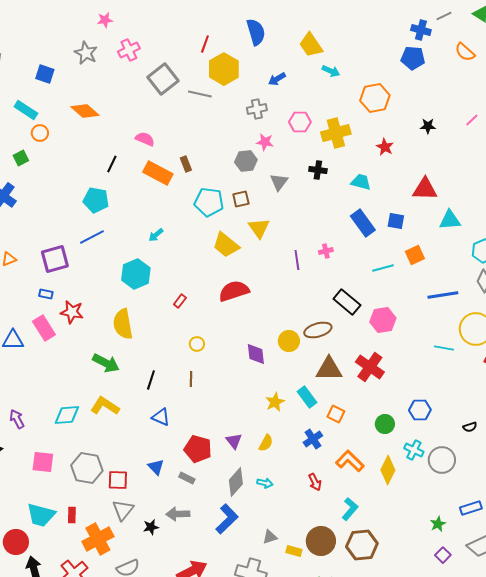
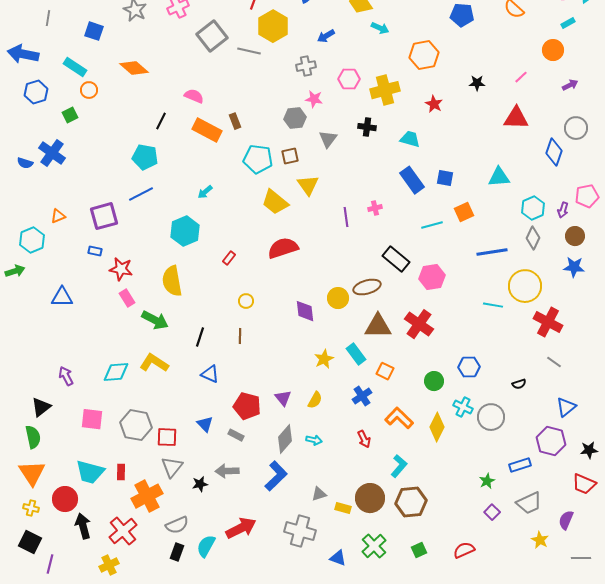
red triangle: (425, 189) -> (516, 118), moved
pink rectangle: (44, 328) -> (127, 298), moved, size x0.7

